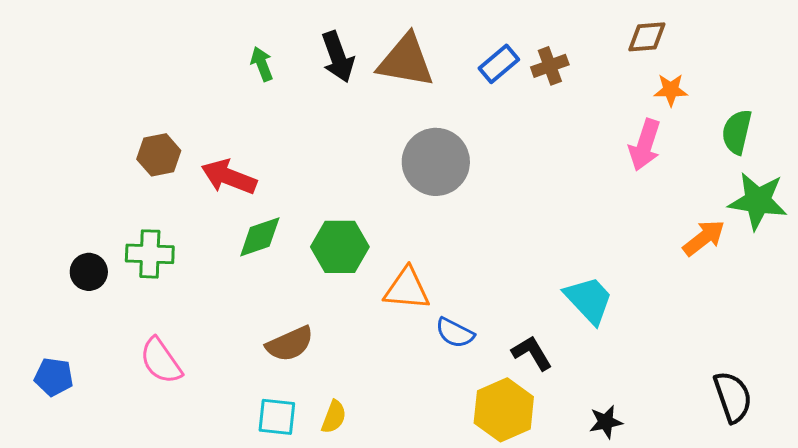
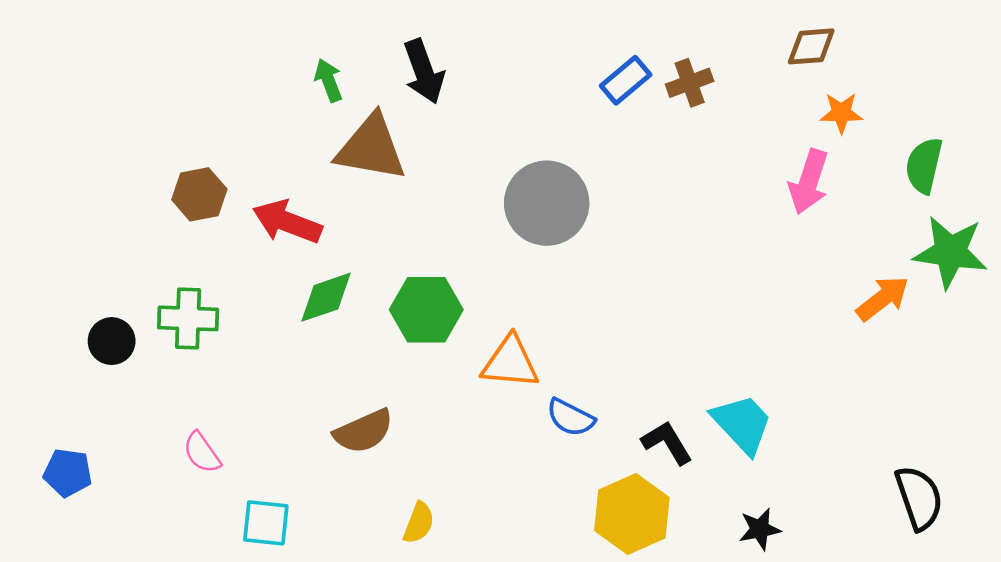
brown triangle: (406, 61) -> (371, 148), moved
cyan trapezoid: (589, 300) -> (742, 424), moved
pink semicircle: (161, 361) -> (202, 453), size x0.7
cyan square: (277, 417) -> (266, 523), moved

